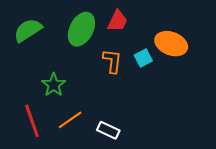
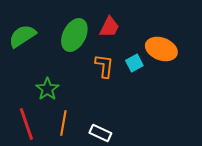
orange line: (70, 120) -> (63, 123), turned -45

